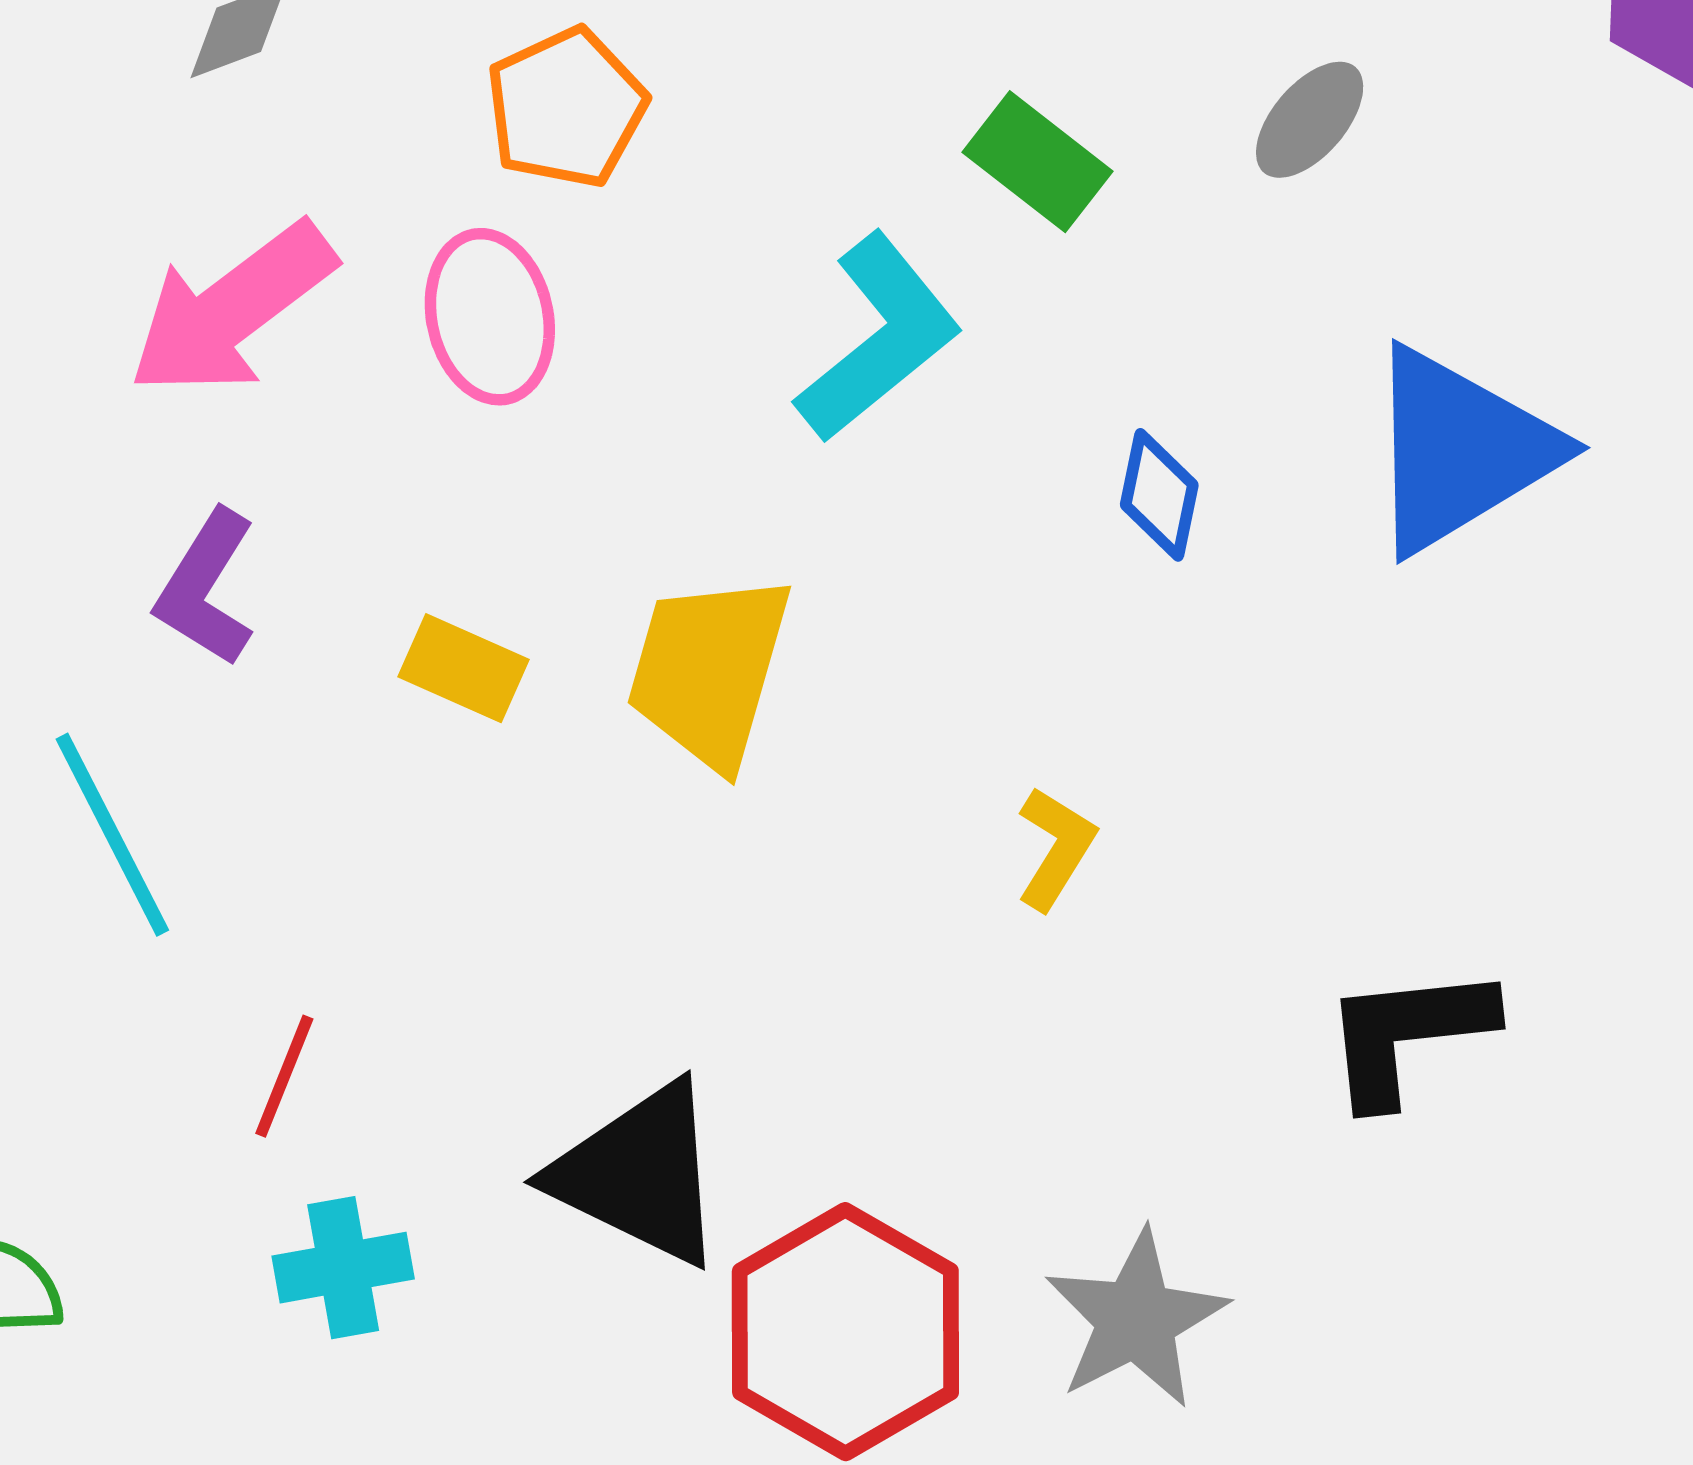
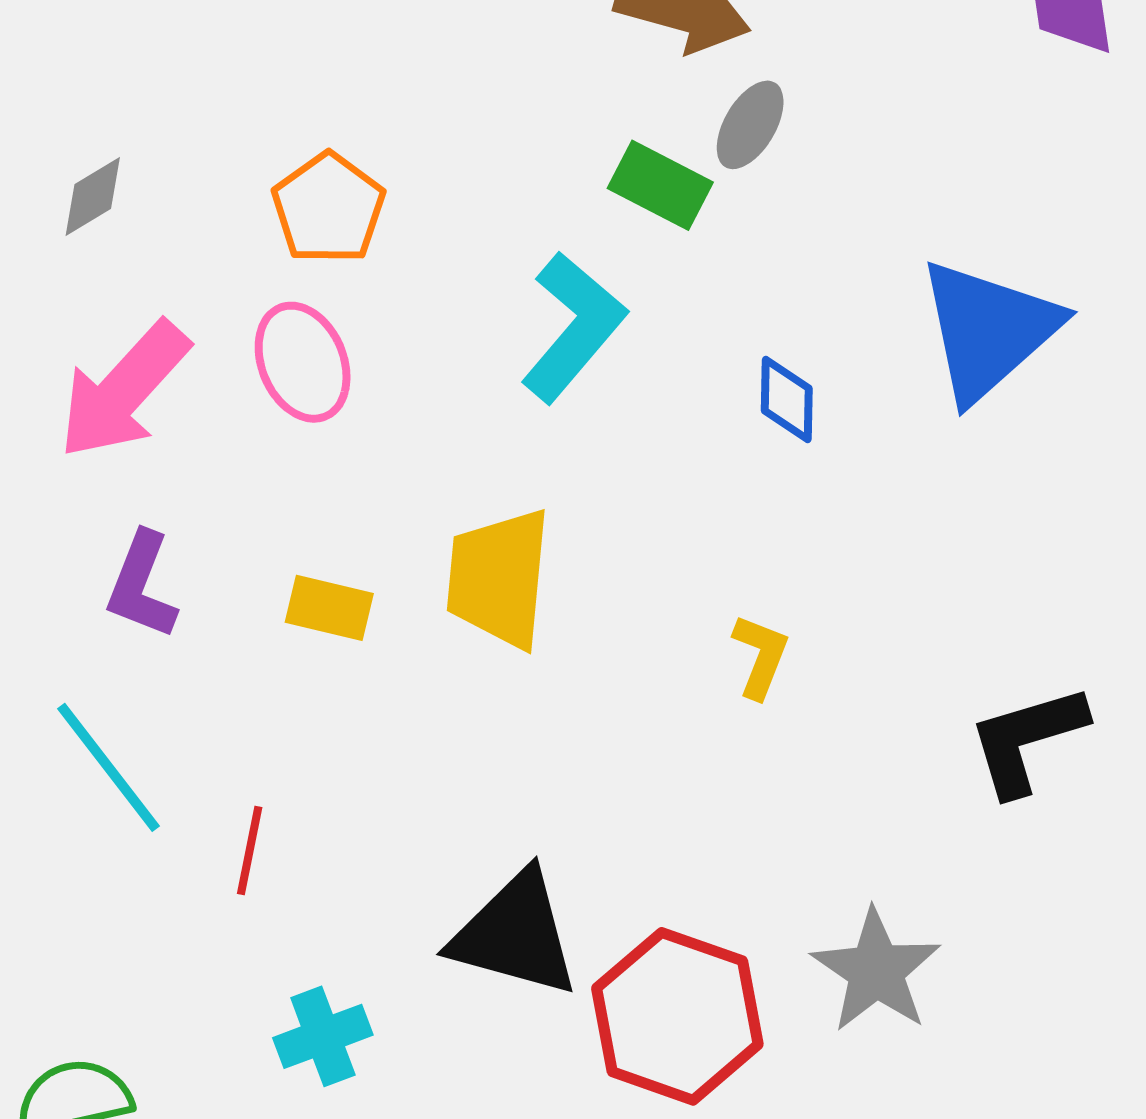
gray ellipse: (1310, 120) -> (750, 125), moved
red line: (284, 1076) -> (250, 850), moved

